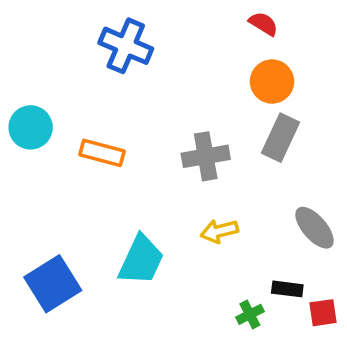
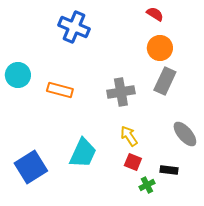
yellow arrow: (219, 231) -> (129, 136), turned 70
red square: (323, 313) -> (133, 162), moved, turned 30

